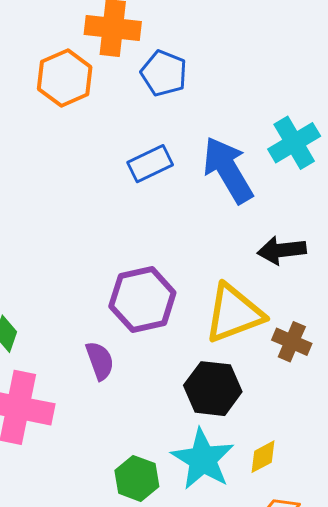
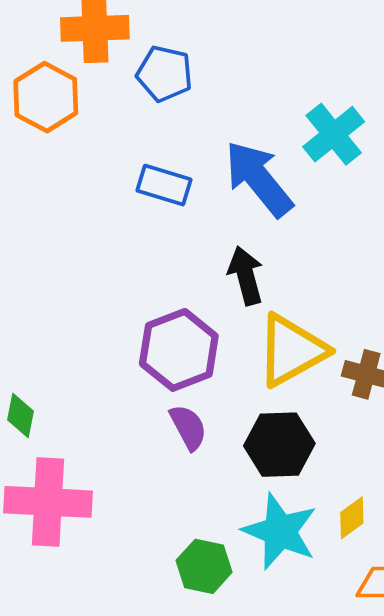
blue rectangle: (150, 164) -> (164, 185), turned 51
black arrow: (282, 250) -> (246, 276), moved, turned 90
purple semicircle: (100, 361) -> (188, 427), moved

